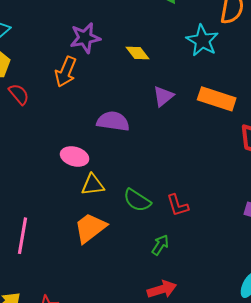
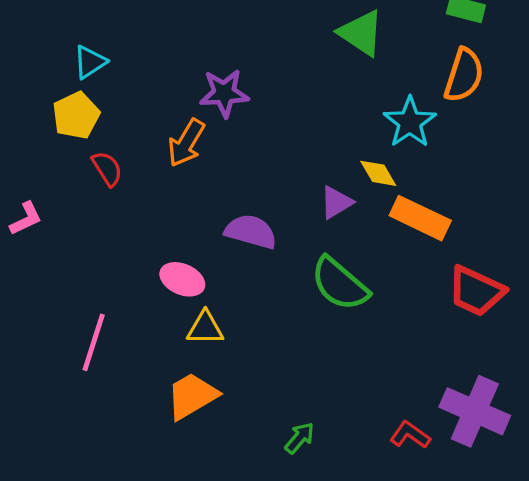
yellow diamond: (138, 53) -> (378, 173), moved
green semicircle: (137, 200) -> (340, 284), moved, size x1.4
red L-shape: (178, 205) -> (410, 435), moved, turned 135
pink line: (22, 236) -> (94, 342), moved

